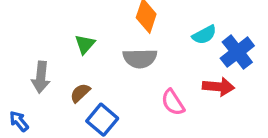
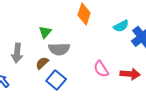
gray semicircle: (140, 58) -> (59, 49), moved
red arrow: (218, 87) -> (130, 74), moved

